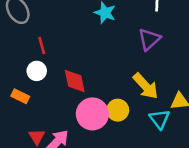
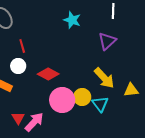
red diamond: (75, 81) -> (48, 74), turned -50
cyan triangle: (159, 119) -> (100, 104), moved

